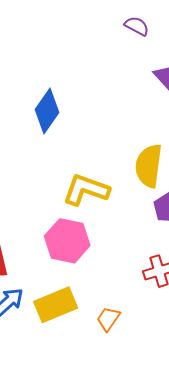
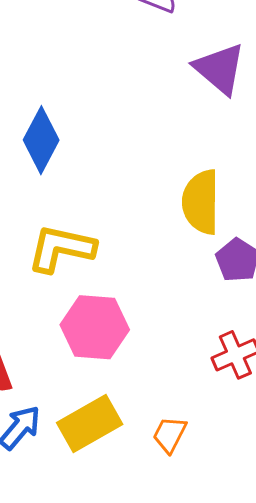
yellow L-shape: (86, 190) -> (61, 248), moved

